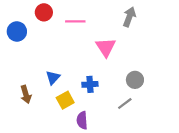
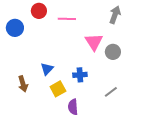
gray circle: (135, 80) -> (113, 52), moved

